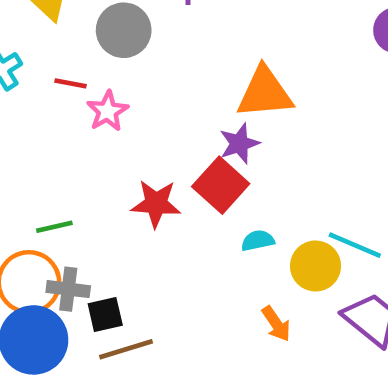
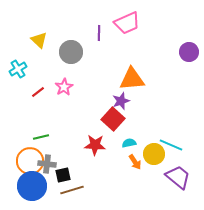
red line: (71, 83) -> (38, 92), moved, turned -48
red star: (156, 204) -> (95, 145), moved
orange arrow: (276, 324) -> (135, 162), moved

